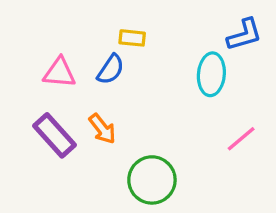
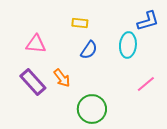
blue semicircle: (111, 69) -> (89, 50), moved

